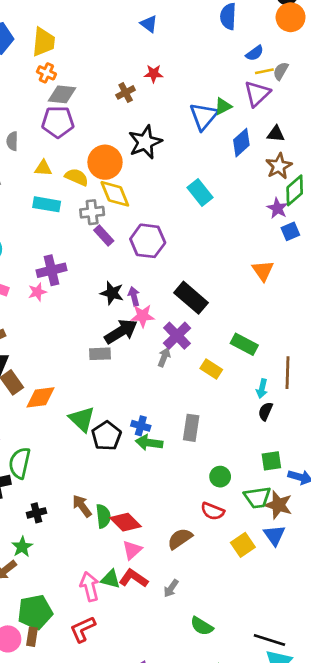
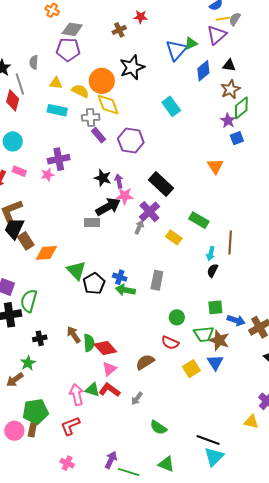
orange cross: (46, 73) -> (52, 10), moved

